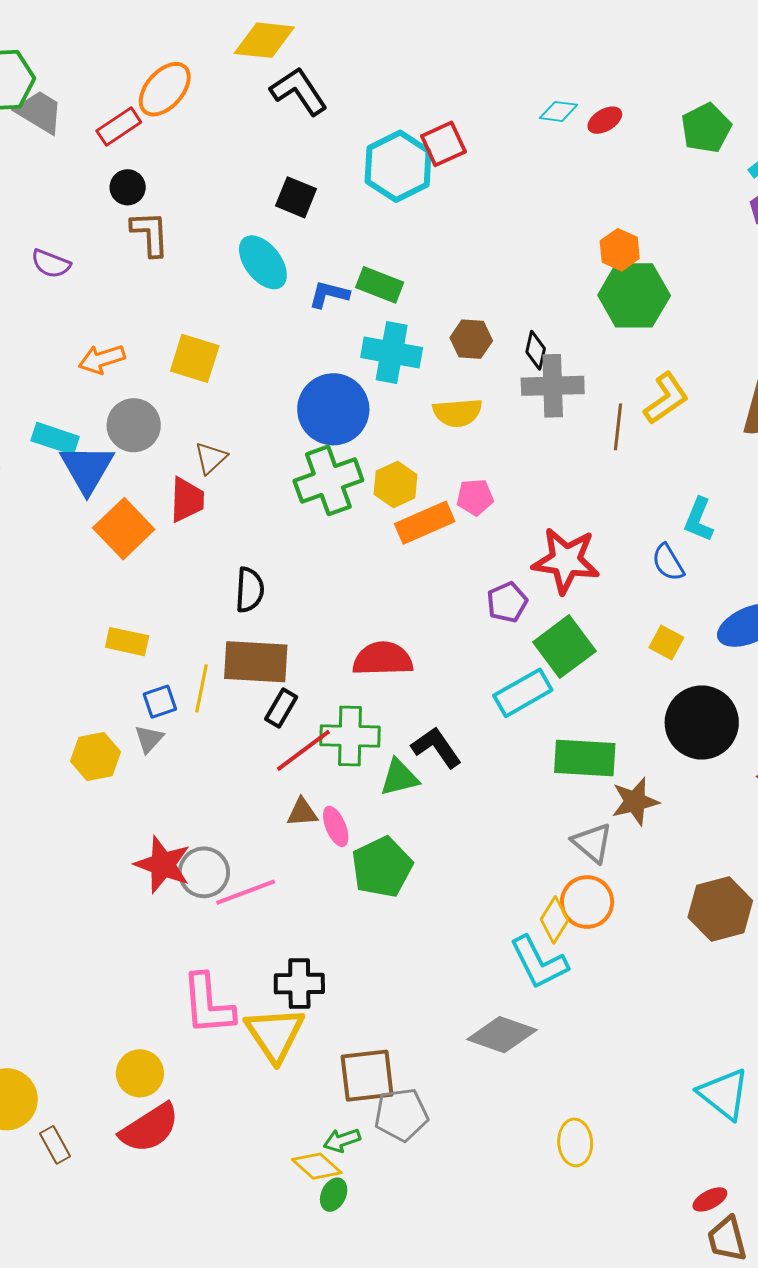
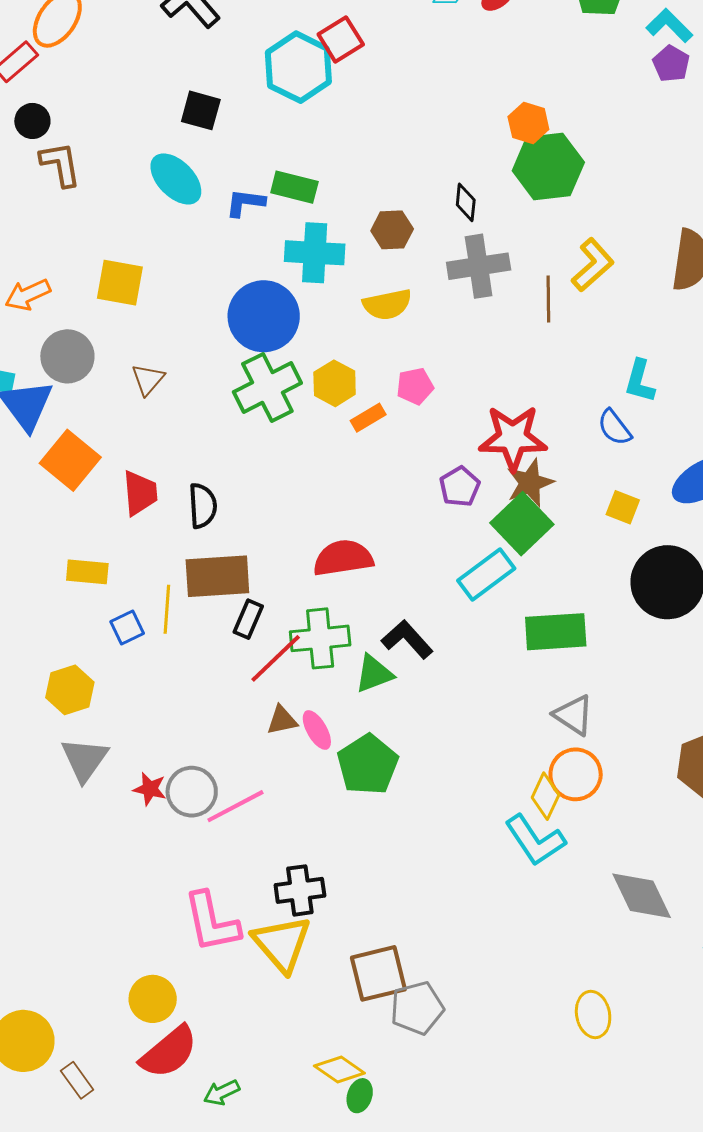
black diamond: (536, 350) -> (466, 202), moved
red trapezoid: (187, 500) -> (140, 493), moved
orange rectangle: (425, 523) -> (368, 418), size x0.6
gray triangle: (149, 739) -> (85, 759), moved, size x1.6
brown star: (635, 802) -> (530, 483), moved
red star: (163, 865) -> (150, 789), size x0.6
gray diamond: (502, 1035) -> (642, 896), moved, turned 52
green arrow: (342, 1140) -> (222, 1093), moved

